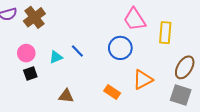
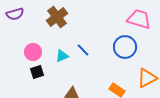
brown cross: (34, 17) -> (57, 17), moved
pink trapezoid: (135, 19) -> (139, 19), turned 140

